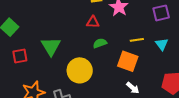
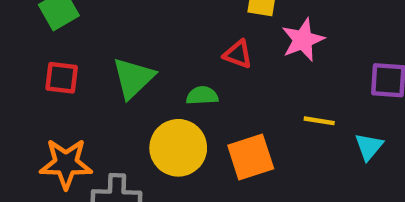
green semicircle: (100, 43) -> (202, 96), moved
orange square: (128, 61) -> (251, 157), moved, turned 35

